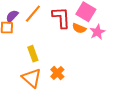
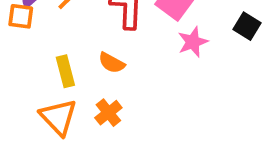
orange semicircle: (79, 28) -> (112, 63), moved

